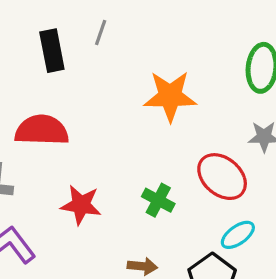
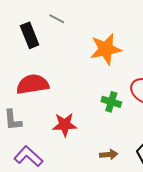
gray line: (101, 33) -> (57, 19), turned -70
green cross: (158, 200) -> (111, 102), moved

